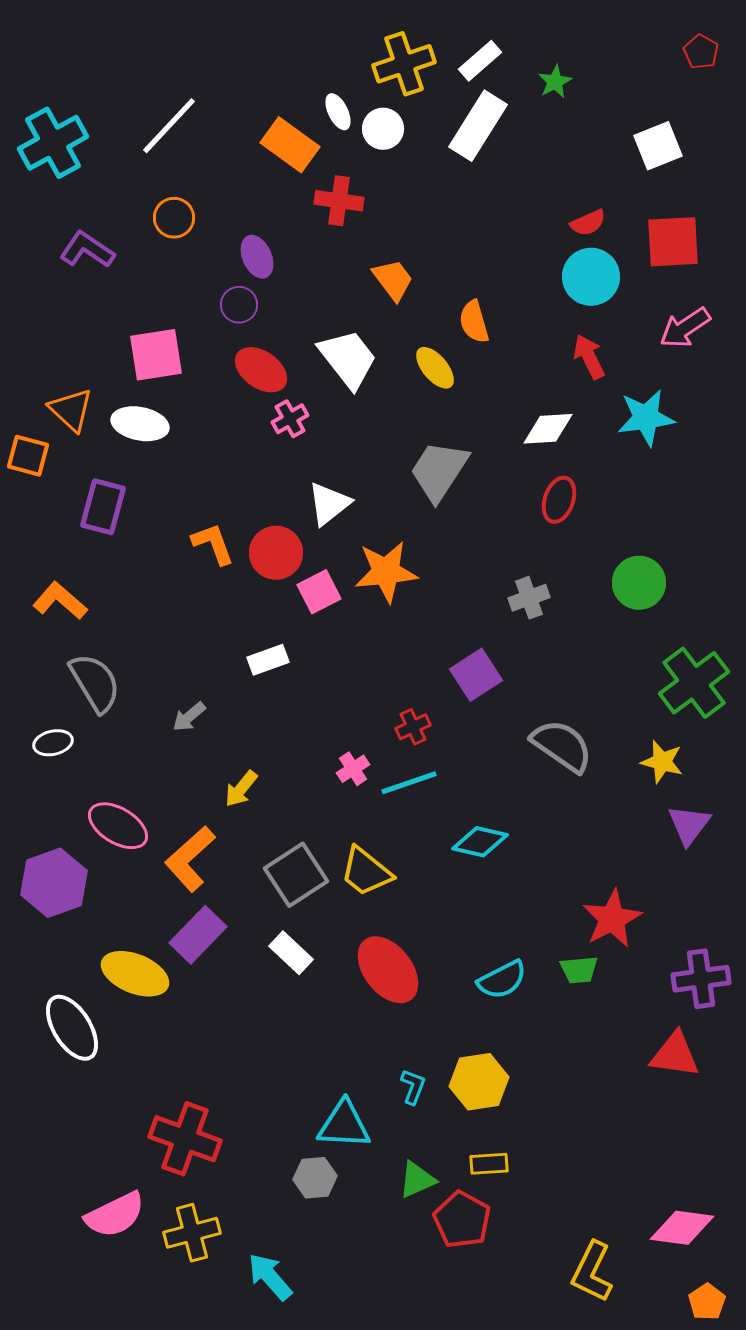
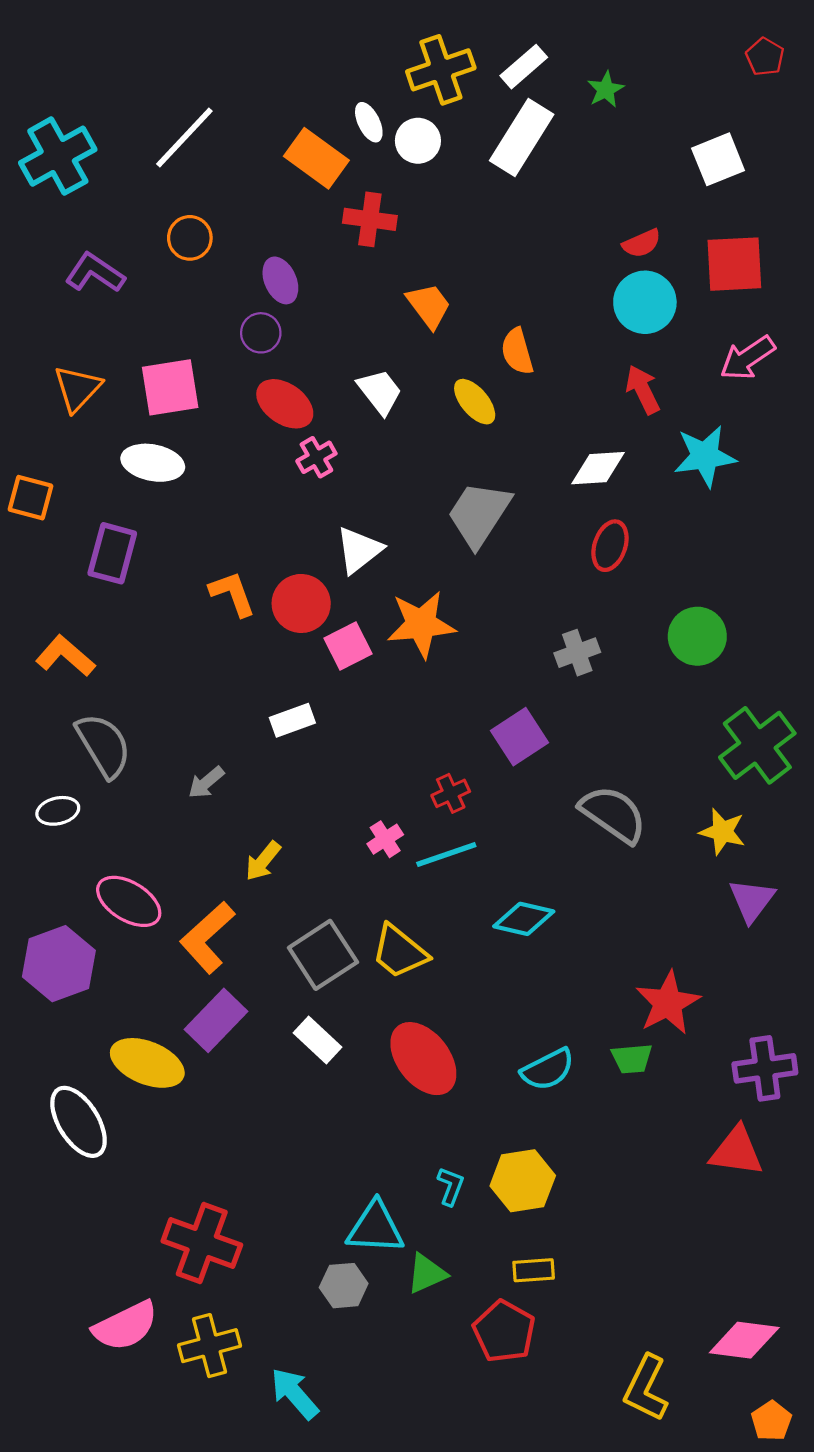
white trapezoid: (348, 359) -> (380, 392), size x0.7
orange triangle: (71, 410) -> (77, 389), moved, turned 30
green triangle: (417, 1180) -> (427, 1274), moved

